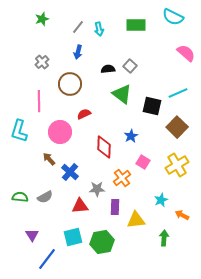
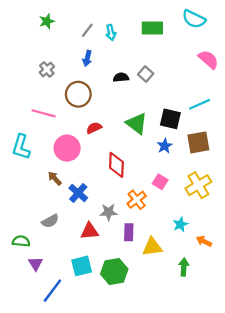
green triangle: (122, 94) -> (137, 123), moved
pink line: (39, 101) -> (43, 113), turned -75
brown square: (177, 127) -> (198, 142), turned 35
blue star: (131, 136) -> (165, 146), moved
green semicircle: (20, 197) -> (21, 241), moved

